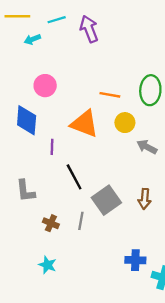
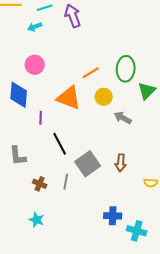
cyan arrow: (32, 39) -> (35, 27), moved
orange line: (110, 95) -> (91, 73), turned -42

